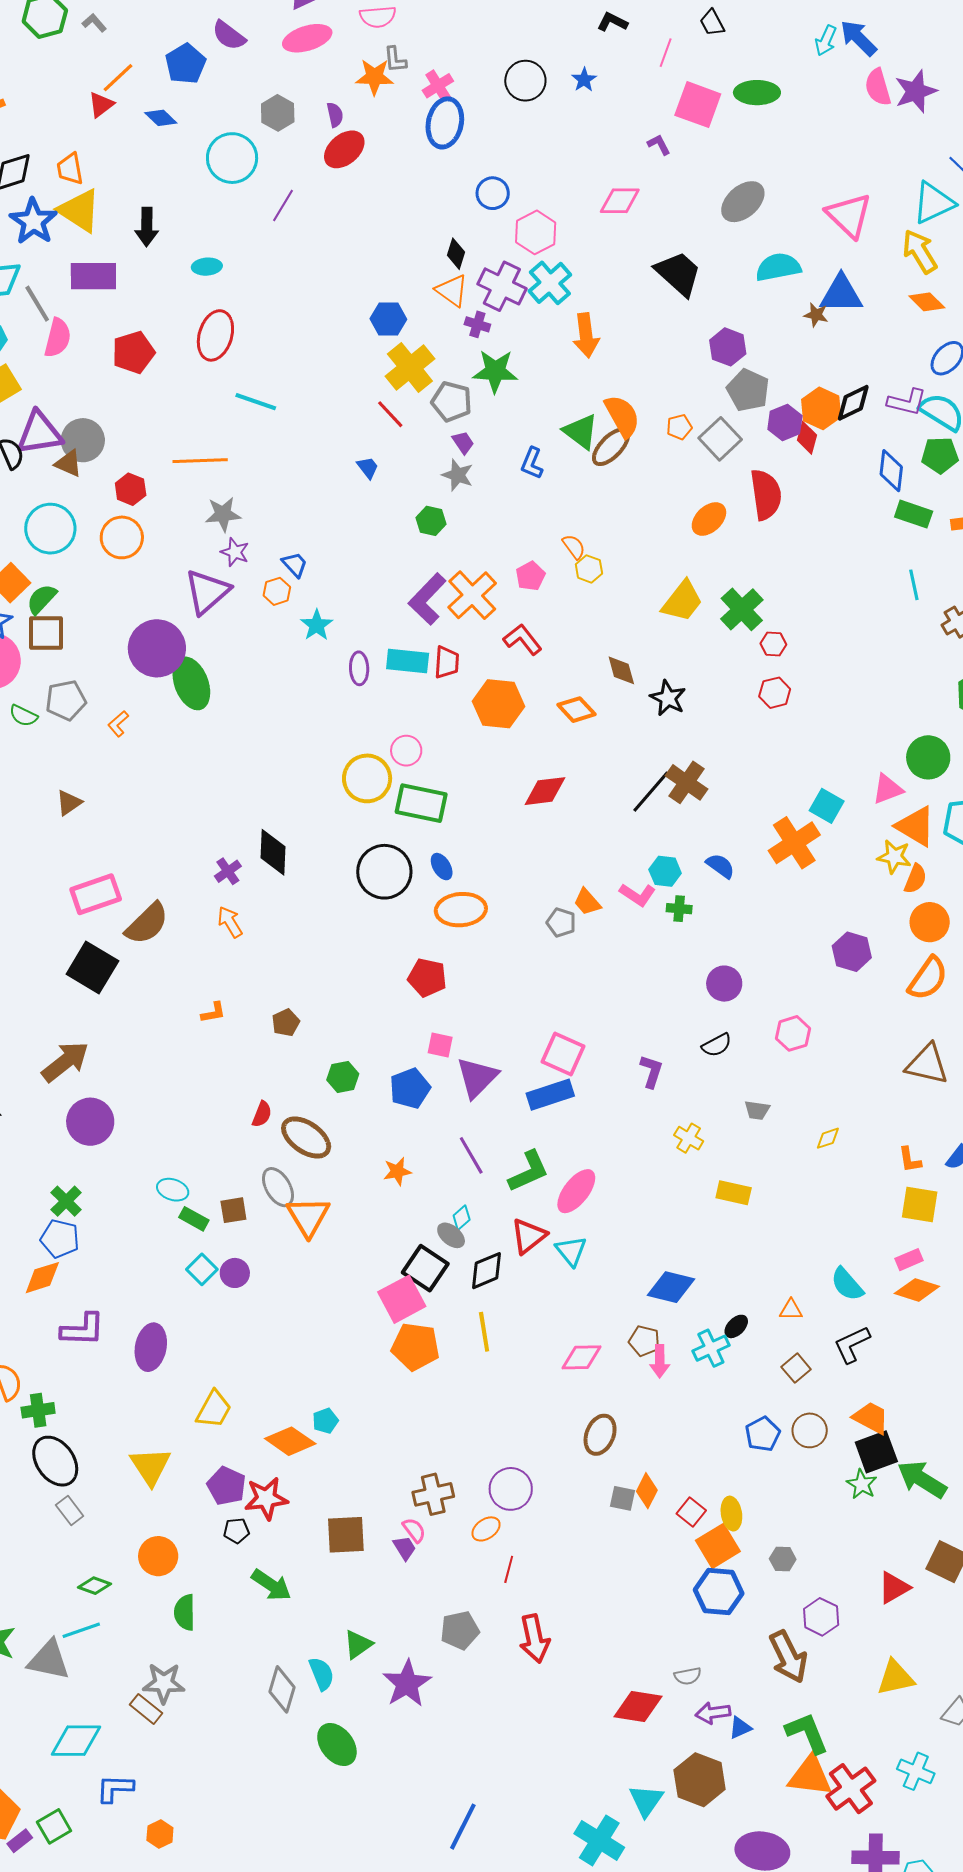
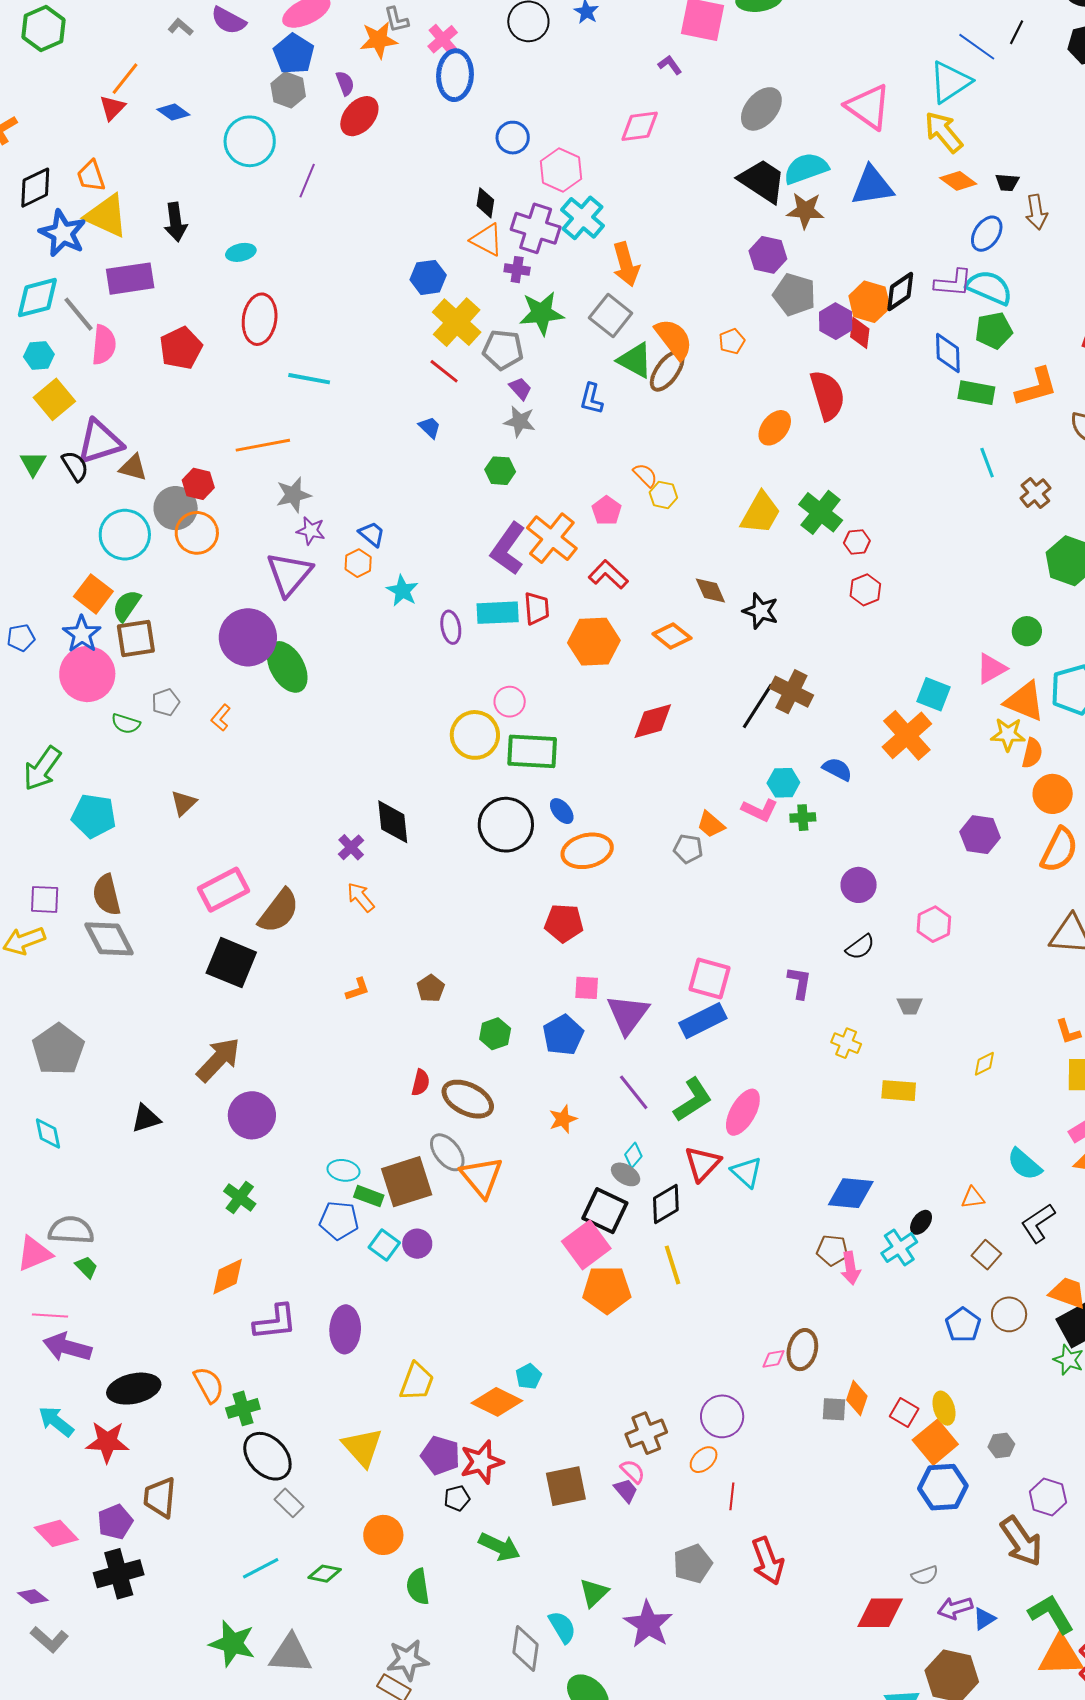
gray L-shape: (94, 23) -> (180, 27), moved
blue pentagon: (186, 64) -> (294, 54), moved
black trapezoid: (678, 273) -> (762, 181), moved
brown star: (816, 315) -> (805, 210), moved, size x1.5
gray square: (720, 439) -> (611, 316), moved
gray circle: (83, 440) -> (176, 508), moved
gray pentagon: (66, 700) -> (166, 702), size x0.7
green circle: (928, 757) -> (1027, 631), size x0.7
yellow diamond: (828, 1138) -> (984, 1064), moved
brown square: (233, 1210) -> (407, 1182), size x1.8
blue pentagon: (60, 1239) -> (339, 1220), moved
pink diamond: (581, 1357) -> (773, 1359), moved, size x0.6
cyan line: (81, 1630) -> (261, 1568), moved

